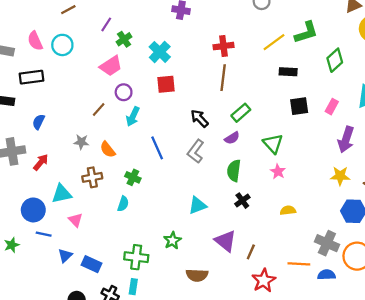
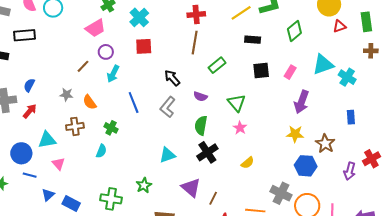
green rectangle: (241, 113) -> (217, 65), moved
blue semicircle: (38, 122) -> (29, 85), moved
purple semicircle: (232, 138) -> (200, 96), turned 48
black cross: (242, 201) -> (207, 152), size x1.5
yellow semicircle: (288, 210) -> (248, 163), turned 144

